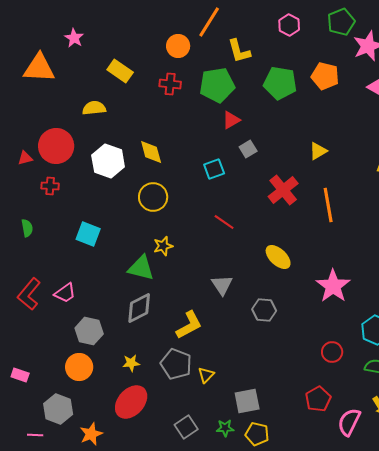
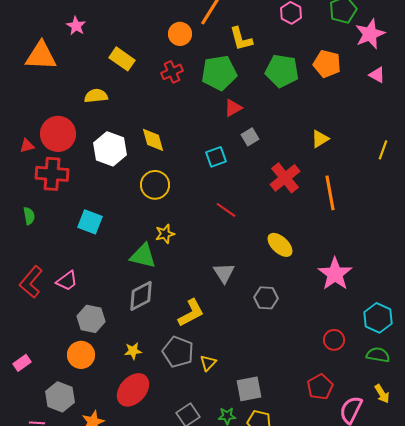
red cross: (170, 84) -> (172, 72), turned -30
red cross: (50, 186) -> (52, 174), size x1.8
pink rectangle: (20, 375) -> (22, 363), turned -54

